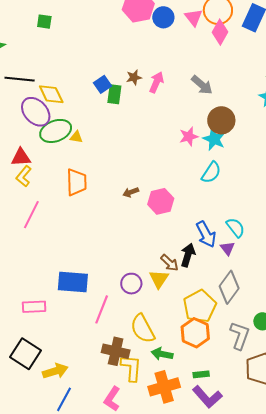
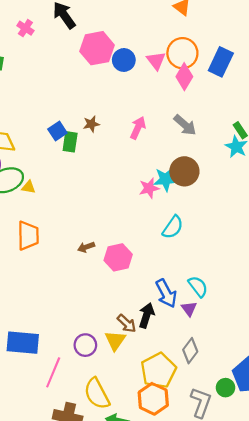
pink arrow: (156, 82) -> (138, 128), moved
gray arrow: (202, 85) -> (185, 125), moved
cyan star: (214, 139) -> (166, 179), moved, turned -30
gray diamond: (229, 287) -> (190, 351), size x0.7

